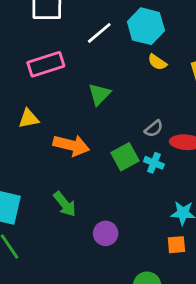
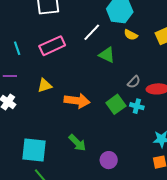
white line: (99, 33) -> (92, 32), moved
green triangle: (99, 94) -> (107, 55), moved, turned -42

